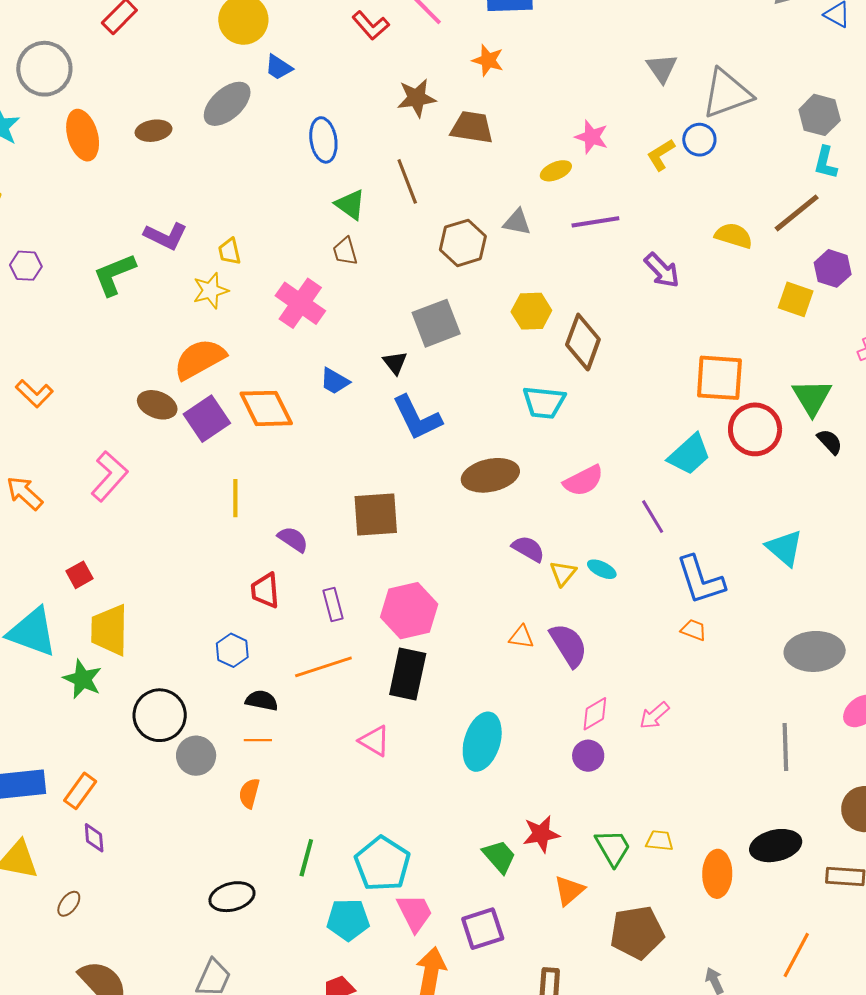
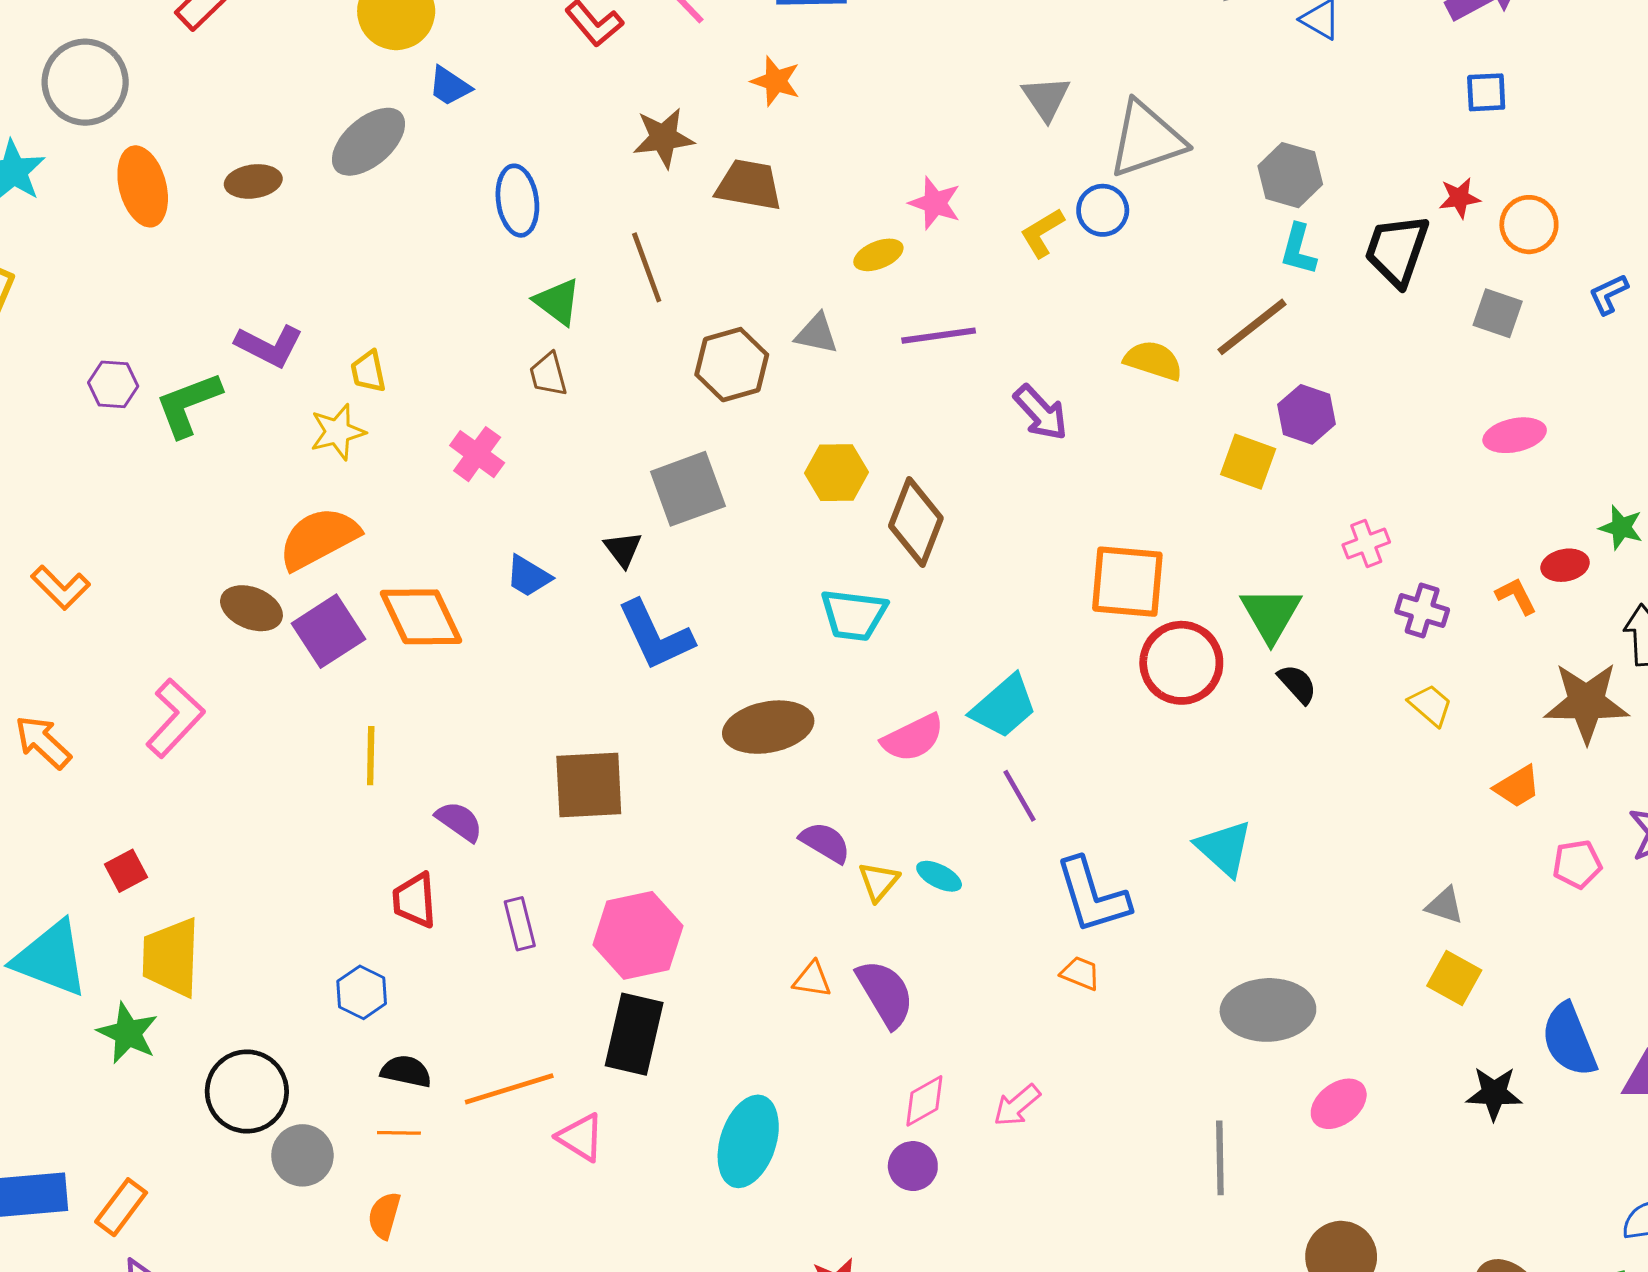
purple hexagon: (26, 266) -> (113, 384), moved
pink cross: (300, 303) -> (477, 454), size x0.7
cyan trapezoid: (689, 454) -> (1004, 706), moved
orange line: (323, 667) -> (509, 1089), moved

